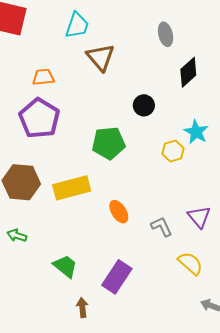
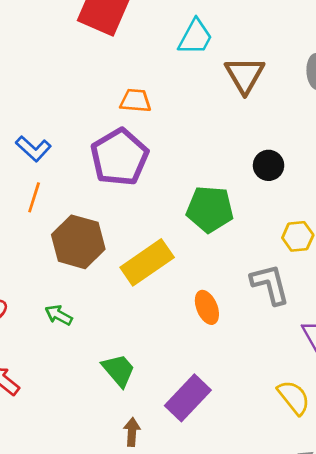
brown triangle: (101, 57) -> (245, 75), moved
yellow rectangle: (72, 188) -> (147, 262), turned -30
gray L-shape: (162, 227) -> (270, 284), moved, size x1.4

